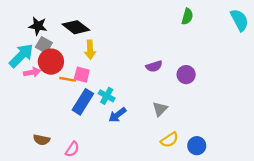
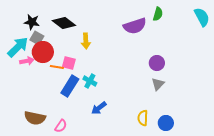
yellow arrow: (90, 50) -> (86, 41), moved
purple semicircle: (154, 66) -> (135, 26), moved, size x1.6
gray triangle: (160, 109) -> (158, 84), moved
blue arrow: (117, 115) -> (99, 108), moved
brown semicircle: (41, 140) -> (35, 118), size x1.5
yellow semicircle: (169, 140) -> (143, 118), turned 126

